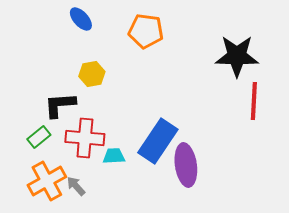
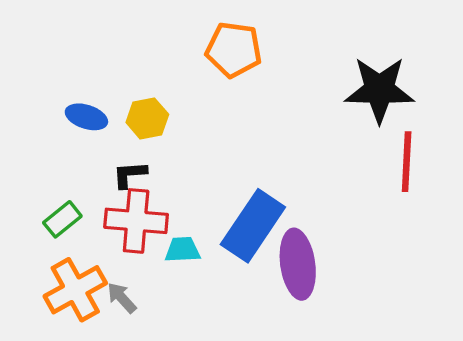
blue ellipse: (81, 19) -> (86, 117), moved, turned -30
black L-shape: (60, 105) -> (130, 174), moved, size x0.7

